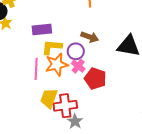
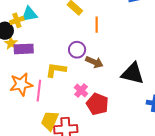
purple rectangle: (42, 29) -> (24, 49), moved
purple circle: (76, 51) -> (77, 50), moved
orange star: (57, 65) -> (21, 84), moved

